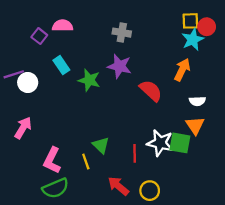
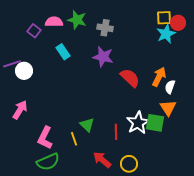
cyan rectangle: (61, 65) -> (63, 52), moved
orange arrow: (182, 70) -> (159, 77), moved
green star: (89, 80) -> (77, 20), moved
white semicircle: (197, 101) -> (170, 87), turned 112
white star: (160, 143) -> (138, 123), turned 30

